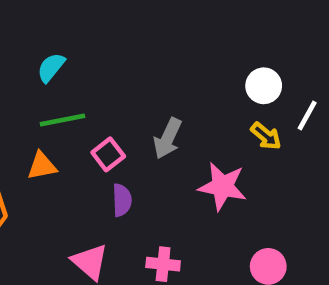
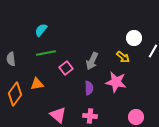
yellow arrow: (266, 136) -> (123, 57), moved
orange triangle: (42, 166) -> (37, 84), moved
purple semicircle: (122, 200) -> (89, 88), moved

